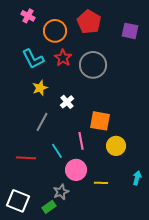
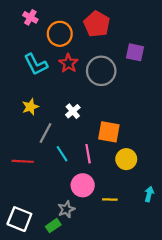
purple square: (130, 31) -> (135, 52), moved
yellow star: (40, 88) -> (30, 107), moved
cyan line: (57, 151) -> (62, 154), moved
red line: (26, 158) -> (23, 161), moved

